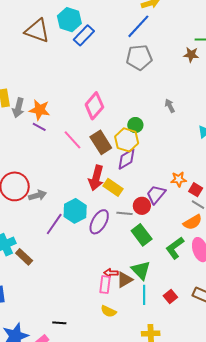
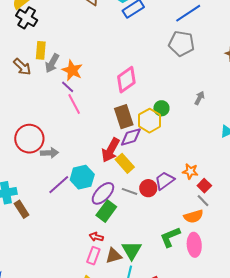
gray arrow: (170, 106) -> (199, 98), turned 40
pink line: (72, 140) -> (74, 104), moved
purple diamond: (126, 159) -> (131, 137), moved
green rectangle: (142, 235) -> (106, 211), moved, turned 60
red arrow: (111, 273) -> (96, 237), moved

